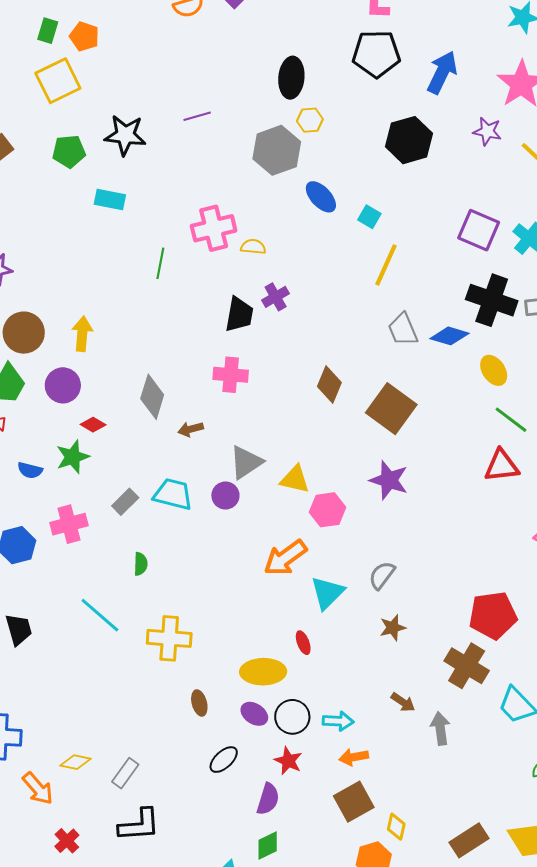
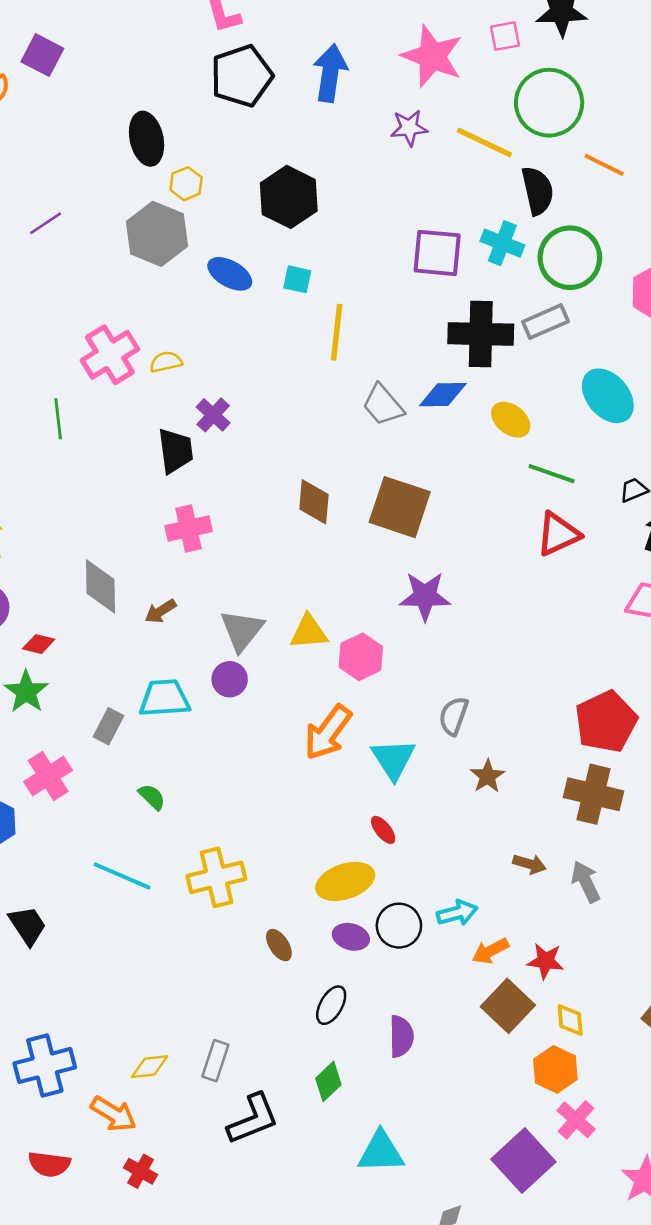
black hexagon: (409, 140) -> (289, 197), moved
green semicircle: (141, 564) -> (152, 797), turned -30
red star: (288, 761) -> (545, 961), moved
red cross: (67, 841) -> (141, 1171), moved
green diamond: (268, 846) -> (328, 1081), moved

